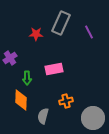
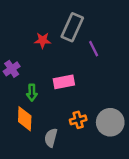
purple line: (89, 32) -> (94, 49), moved
gray circle: (93, 118) -> (110, 122), moved

